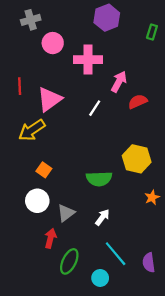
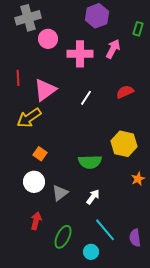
gray cross: (31, 20) -> (28, 18), size x1.4
pink arrow: (119, 82) -> (113, 49), moved
red arrow: (51, 238) -> (36, 221), moved

